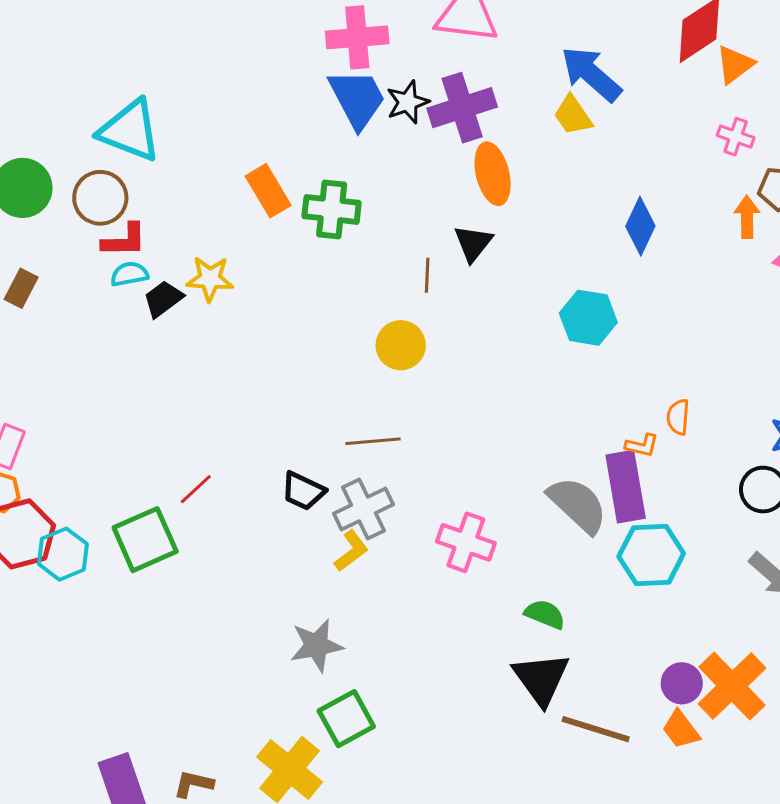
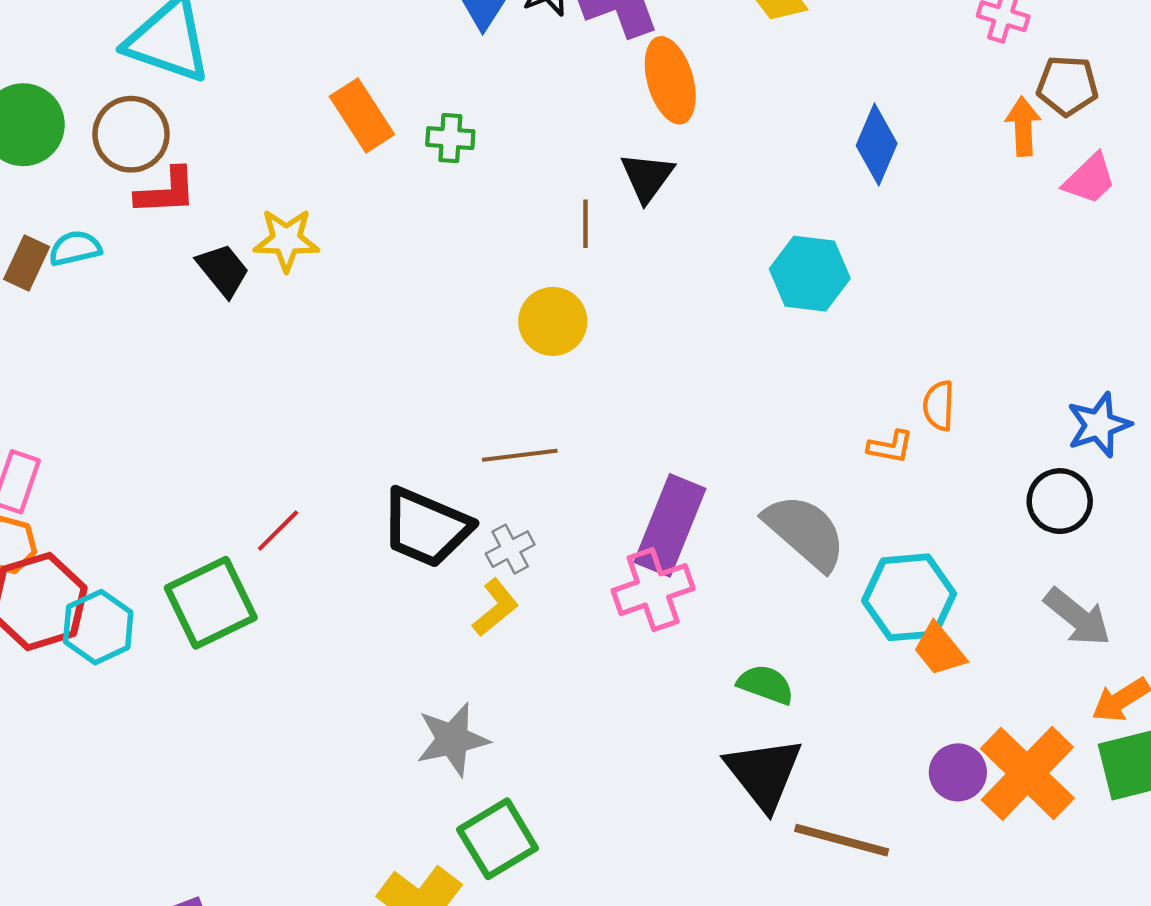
green cross: (332, 209) -> (450, 138), size x0.6
cyan semicircle: (129, 274) -> (75, 248), moved
black trapezoid: (163, 299) -> (223, 270), turned 90
purple rectangle: (626, 487) -> (670, 525), moved, turned 34
black trapezoid: (303, 491) -> (426, 527), size x1.5
gray cross: (363, 509) -> (510, 549), size x0.6
pink cross: (466, 542) -> (653, 590), turned -36
orange trapezoid: (681, 729) -> (939, 650), moved

